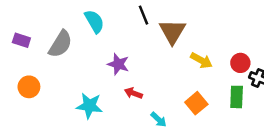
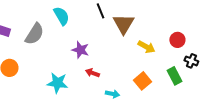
red circle: (240, 63) -> (177, 40), moved
green rectangle: (237, 97) -> (174, 76), turned -30
cyan arrow: (159, 120) -> (112, 94), turned -32

